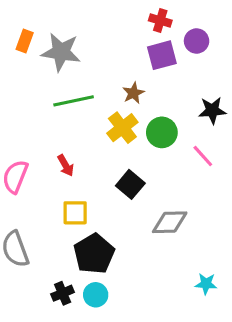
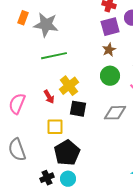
brown star: (133, 93) -> (109, 50), moved
yellow cross: (122, 128) -> (69, 86), moved
black square: (130, 184) -> (78, 109), moved, turned -30
gray diamond: (170, 222) -> (115, 113), moved

